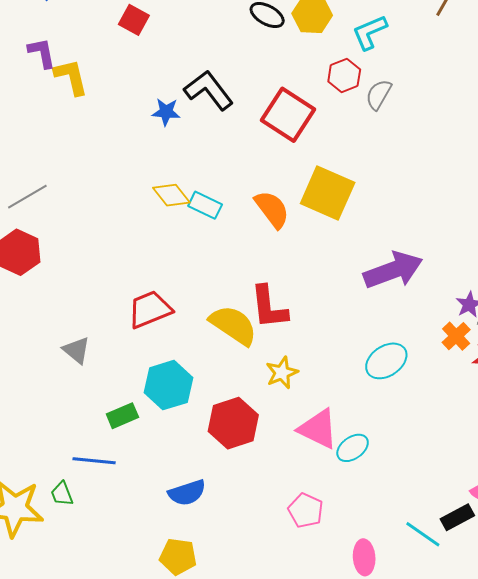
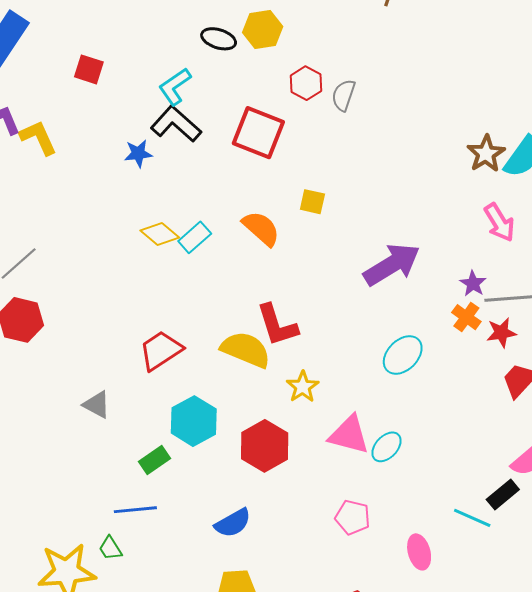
cyan L-shape: (370, 32) -> (175, 87), moved
yellow square: (328, 193) -> (312, 202), size x0.5
cyan rectangle: (205, 205) -> (195, 237), turned -56

